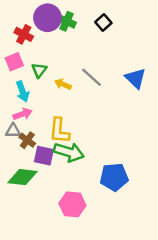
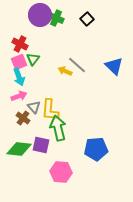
red cross: (24, 34) -> (20, 44), moved
pink square: (14, 62) -> (19, 62), moved
yellow arrow: (63, 84) -> (65, 71), moved
gray triangle: (13, 131) -> (34, 107), moved, turned 48
green arrow: (69, 152) -> (58, 128), turned -120
purple square: (44, 156) -> (41, 145), moved

